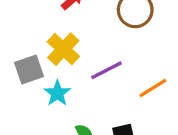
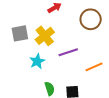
gray square: (29, 69) -> (20, 33), moved

